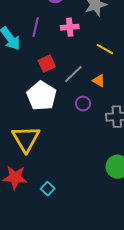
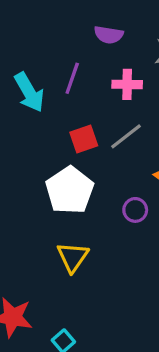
gray line: (73, 74) -> (126, 136), moved
yellow triangle: (26, 139) -> (73, 257), moved, size x0.7

